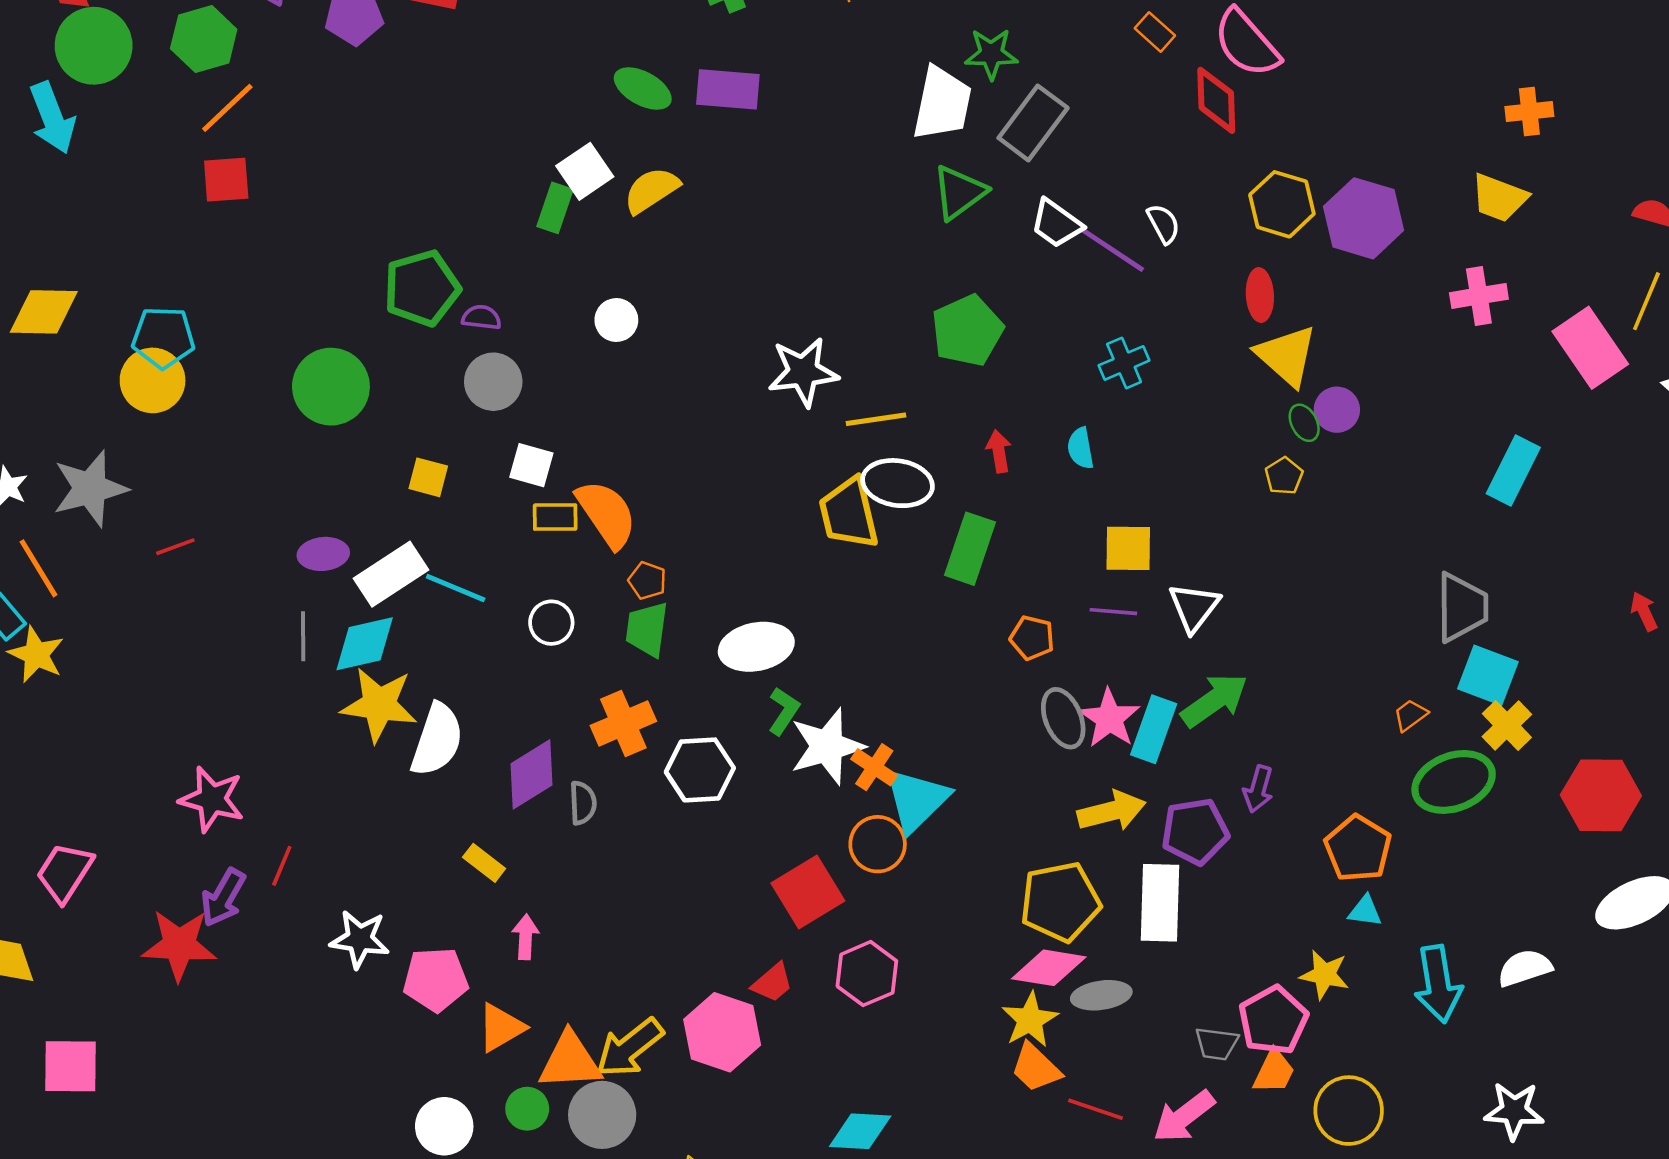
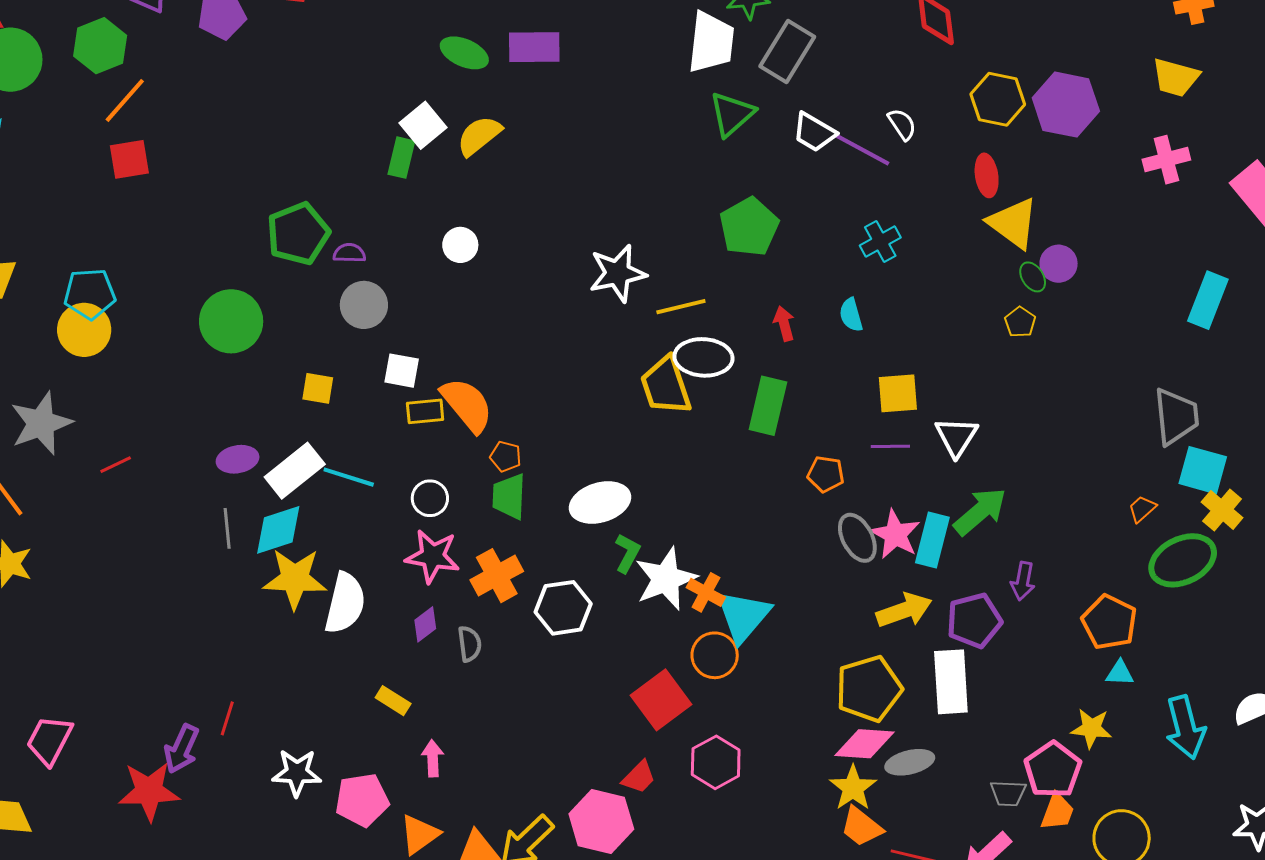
purple diamond: (532, 774) -> (425, 624), size x0.6
pink star: (212, 799) -> (433, 556), moved

